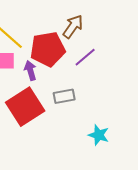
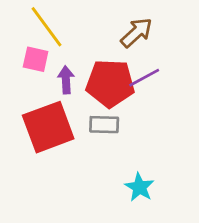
red pentagon: (48, 49) -> (110, 83), moved

